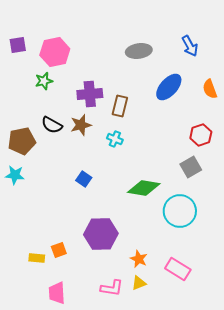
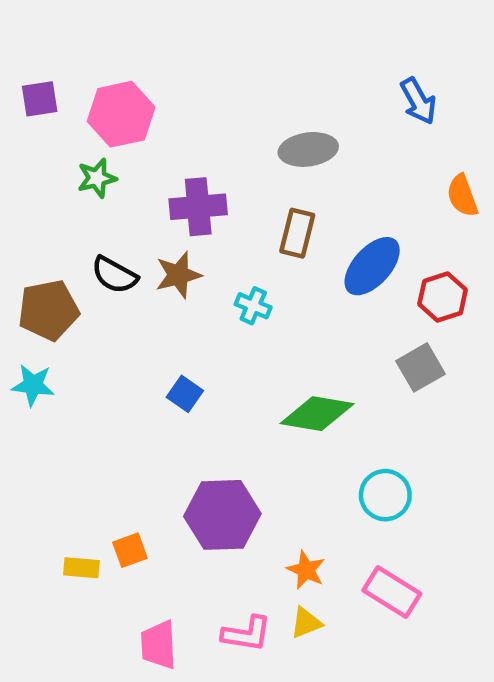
gray ellipse: (139, 51) -> (308, 149), moved
blue ellipse: (169, 87) -> (372, 266), moved
brown rectangle: (120, 106) -> (297, 233), moved
cyan circle: (180, 211) -> (385, 495), moved, size x0.7
pink trapezoid: (57, 293) -> (159, 645), moved

